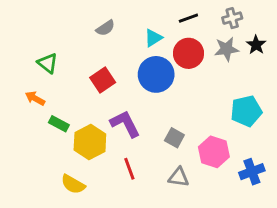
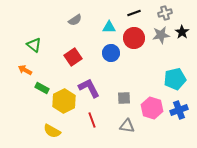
cyan triangle: (153, 38) -> (109, 27), turned 32
blue circle: (156, 74) -> (111, 53), size x0.7
gray square: (174, 138) -> (124, 98), turned -32
blue cross: (252, 172) -> (179, 110), moved

